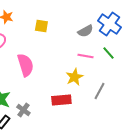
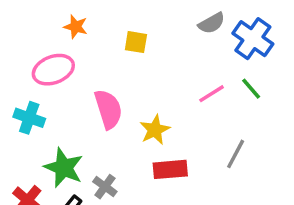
gray semicircle: (85, 31) -> (212, 23), moved
pink line: (85, 56) -> (212, 94), turned -42
yellow star: (74, 77) -> (155, 130), moved

